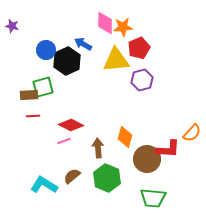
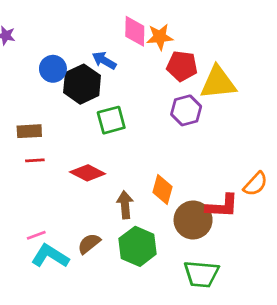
red pentagon: (139, 48) -> (182, 66), turned 30
yellow triangle: (116, 60) -> (218, 83), moved
green square: (43, 87) -> (111, 120), moved
pink line: (64, 141) -> (36, 235), moved

